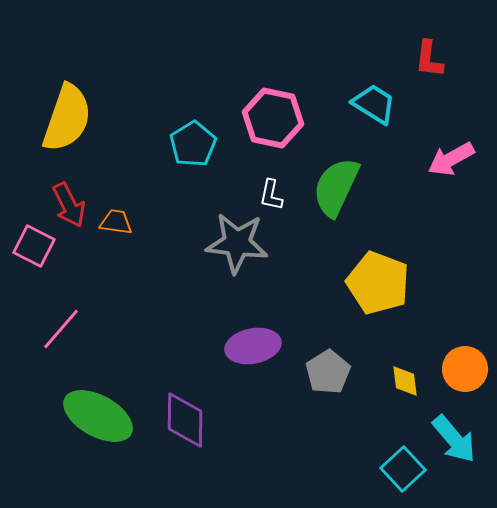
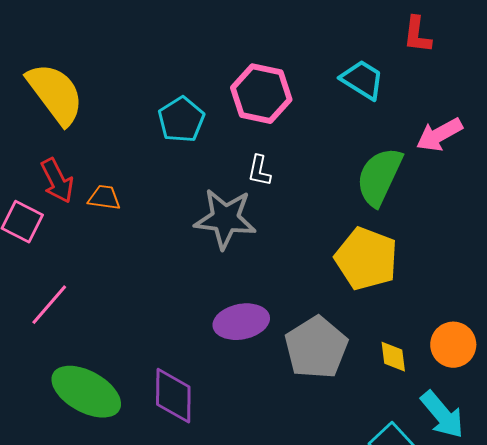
yellow semicircle: (67, 118) -> (55, 94), turned -56
green semicircle: (336, 187) -> (379, 177), moved
gray pentagon: (328, 372) -> (316, 348), size x1.4

